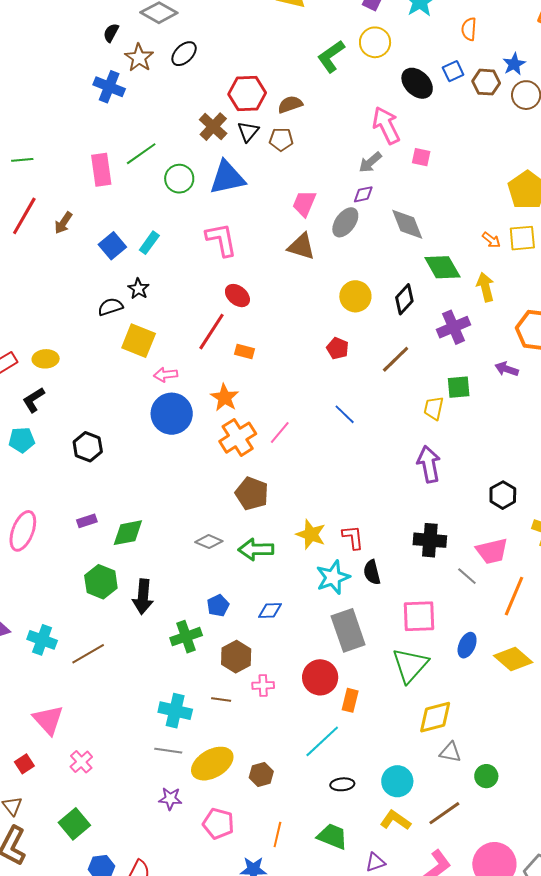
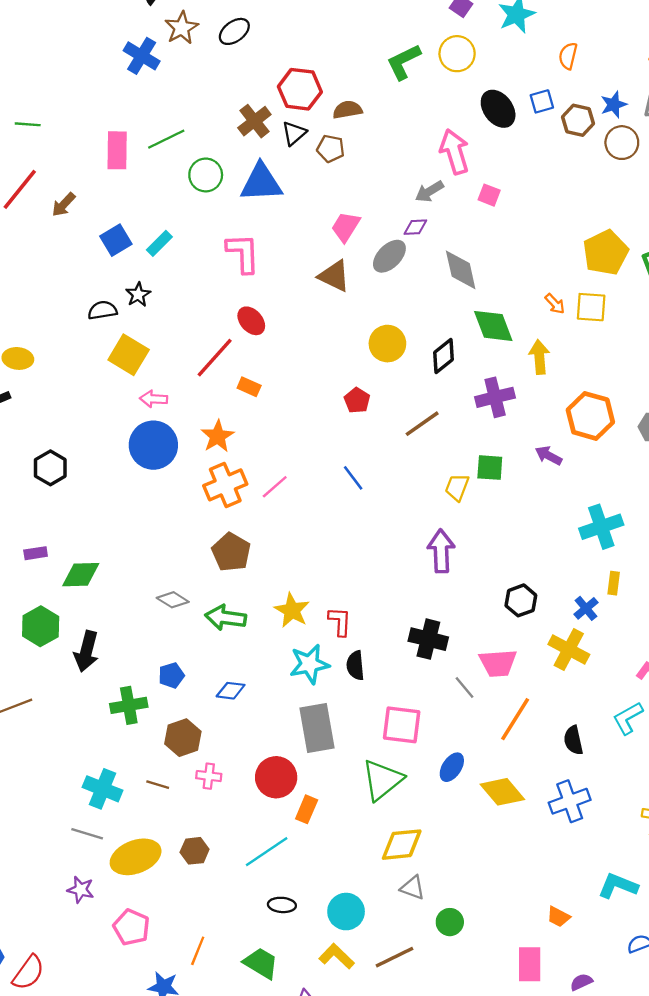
brown hexagon: (261, 774) -> (195, 851), moved

